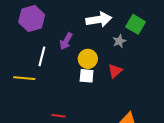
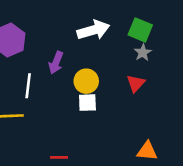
gray star: (119, 41) -> (143, 53), moved
red triangle: (115, 71) -> (136, 83), moved

